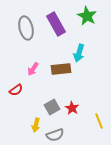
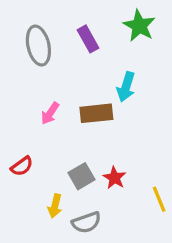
purple rectangle: (56, 24) -> (88, 39), size x0.7
red semicircle: (16, 90) -> (22, 166), moved

